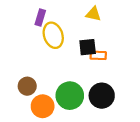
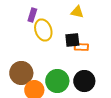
brown circle: (27, 86) -> (21, 73), size x1.5

